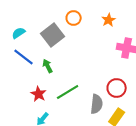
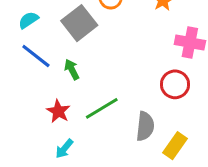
red circle: (117, 88) -> (175, 84), moved

